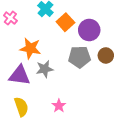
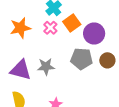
pink cross: (10, 18) -> (50, 28), moved
orange star: (30, 48) -> (20, 28), moved, turned -30

